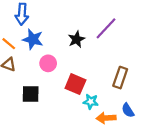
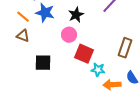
black star: (77, 39) -> (76, 15), moved
pink circle: (48, 63) -> (69, 35), moved

